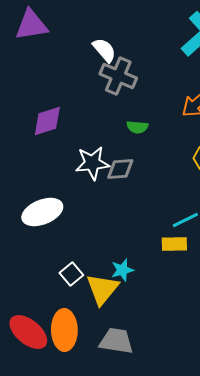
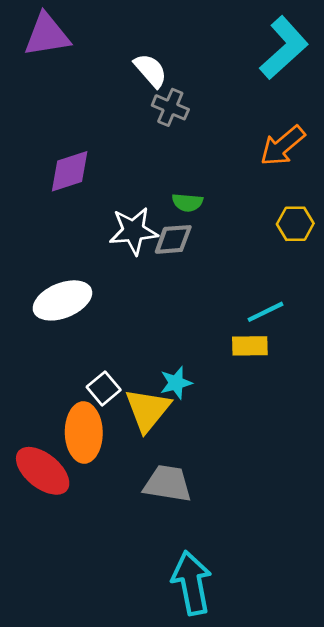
gray cross: (118, 76) -> (170, 107), size x0.7
green semicircle: (137, 127) -> (187, 202), moved
orange ellipse: (64, 330) -> (84, 432), moved

